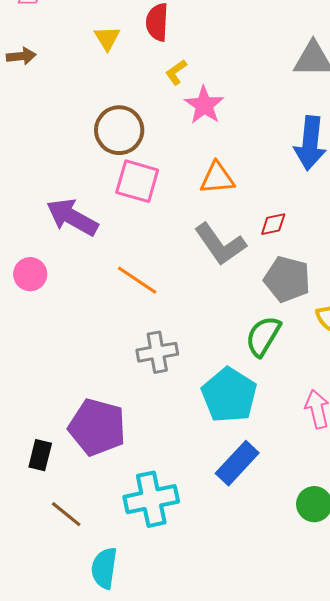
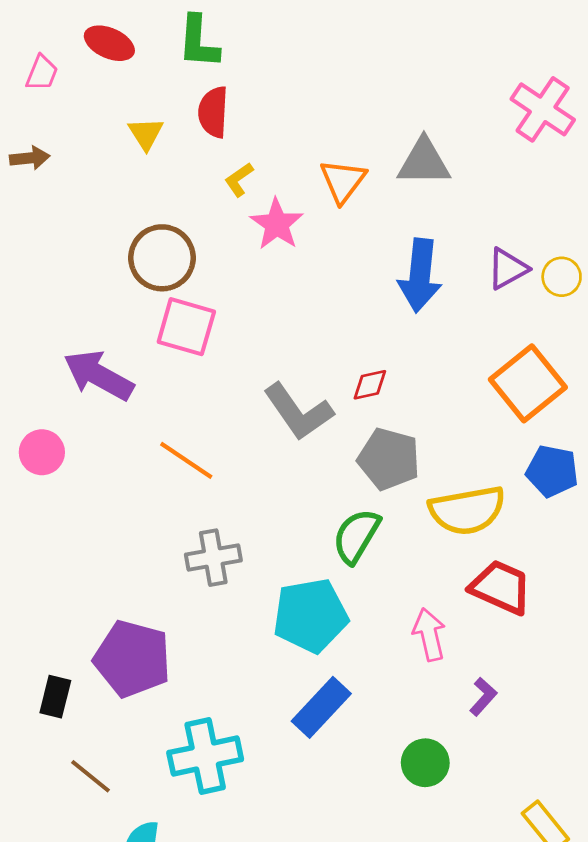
orange triangle: (217, 178) -> (343, 181), moved, turned -48
cyan pentagon: (229, 395) -> (310, 616), turned 30

